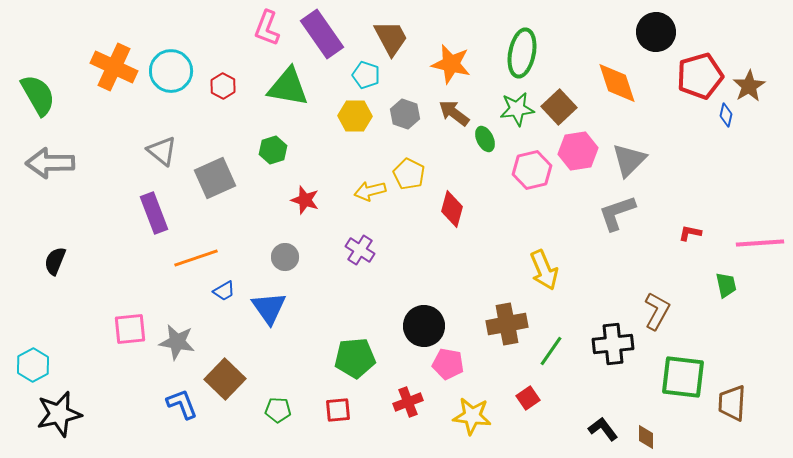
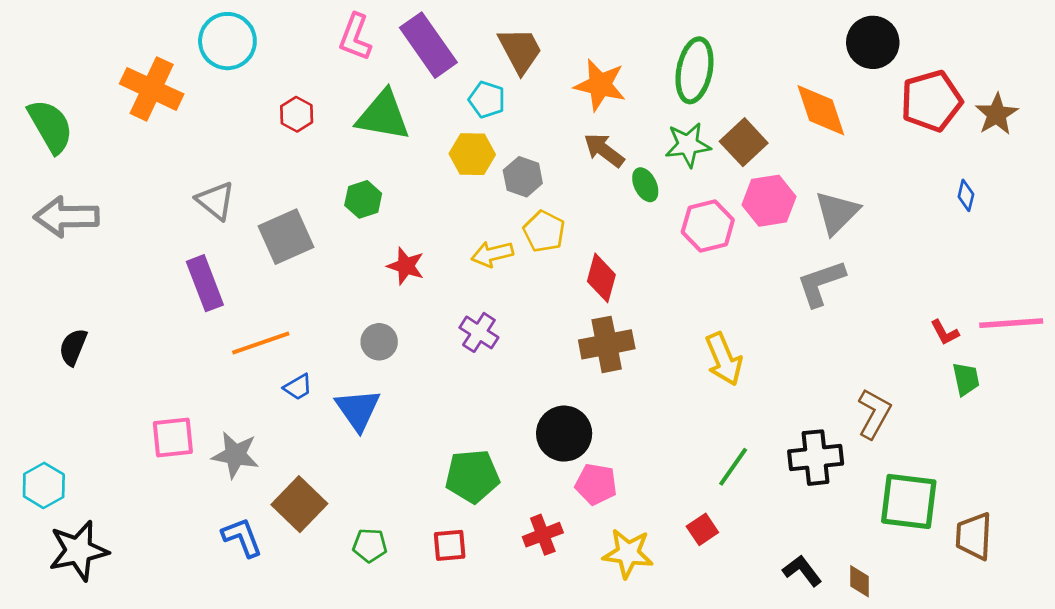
cyan circle: (171, 71) -> (227, 41), moved
gray hexagon: (405, 114) -> (523, 177), moved
blue diamond: (726, 115) -> (966, 195), moved
red L-shape: (690, 233) -> (945, 332), moved, turned -130
brown cross: (507, 324) -> (607, 344), moved

